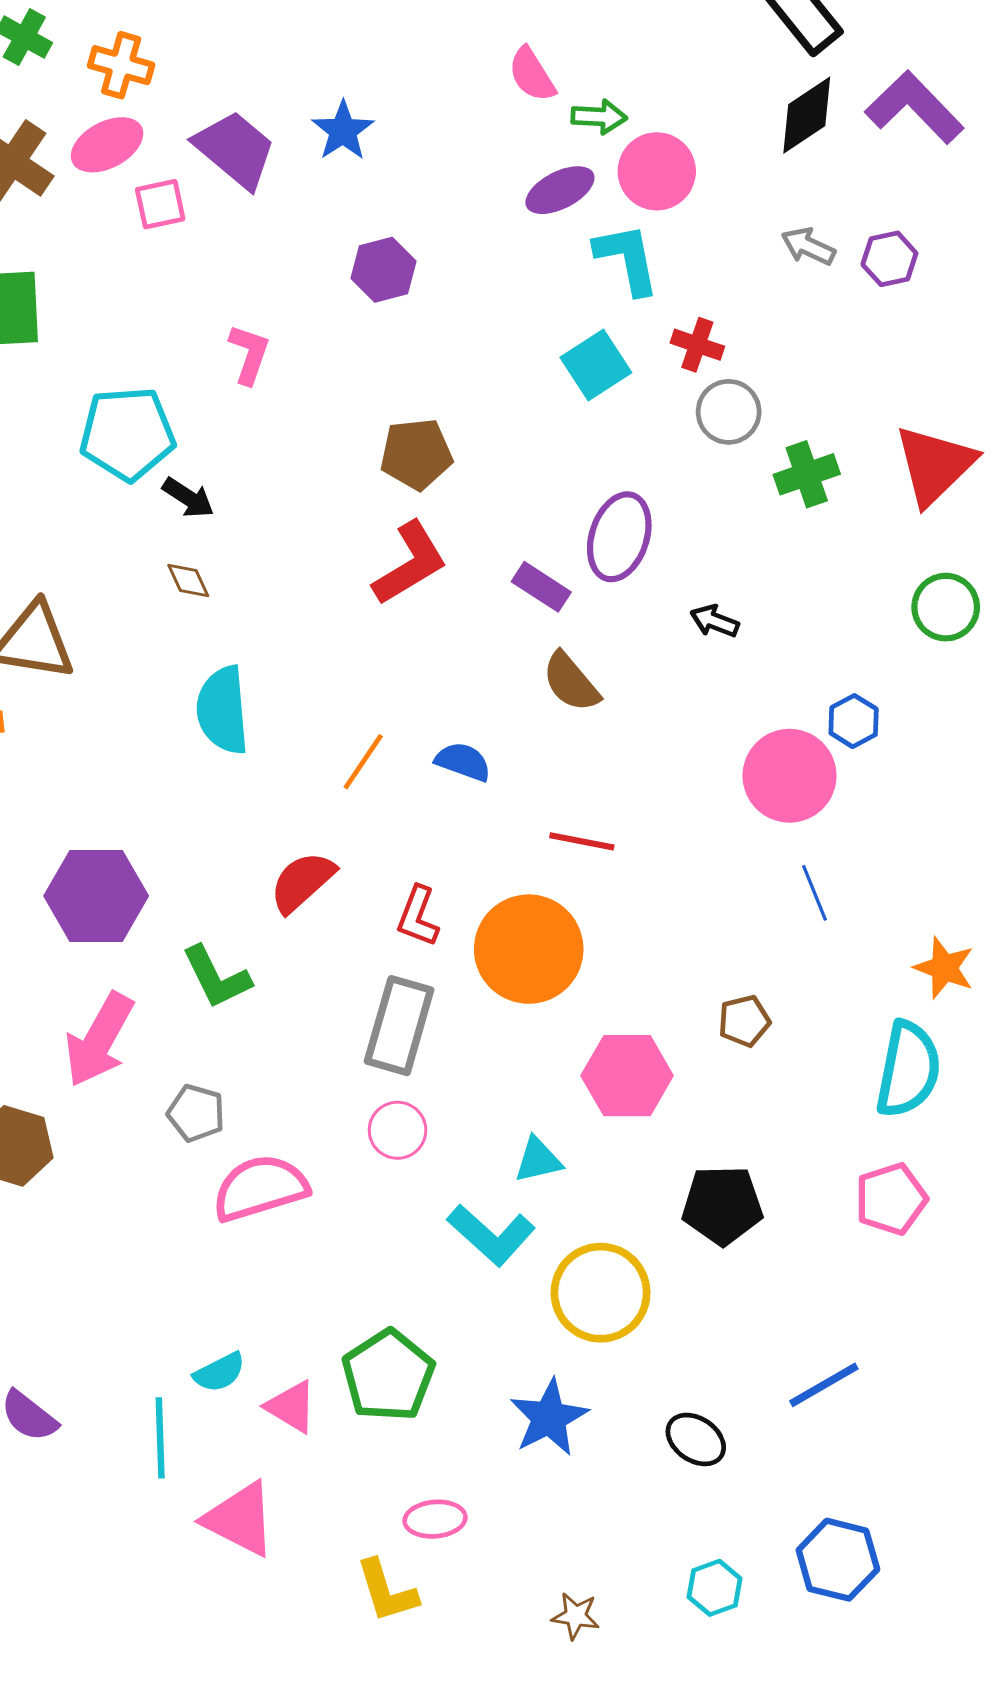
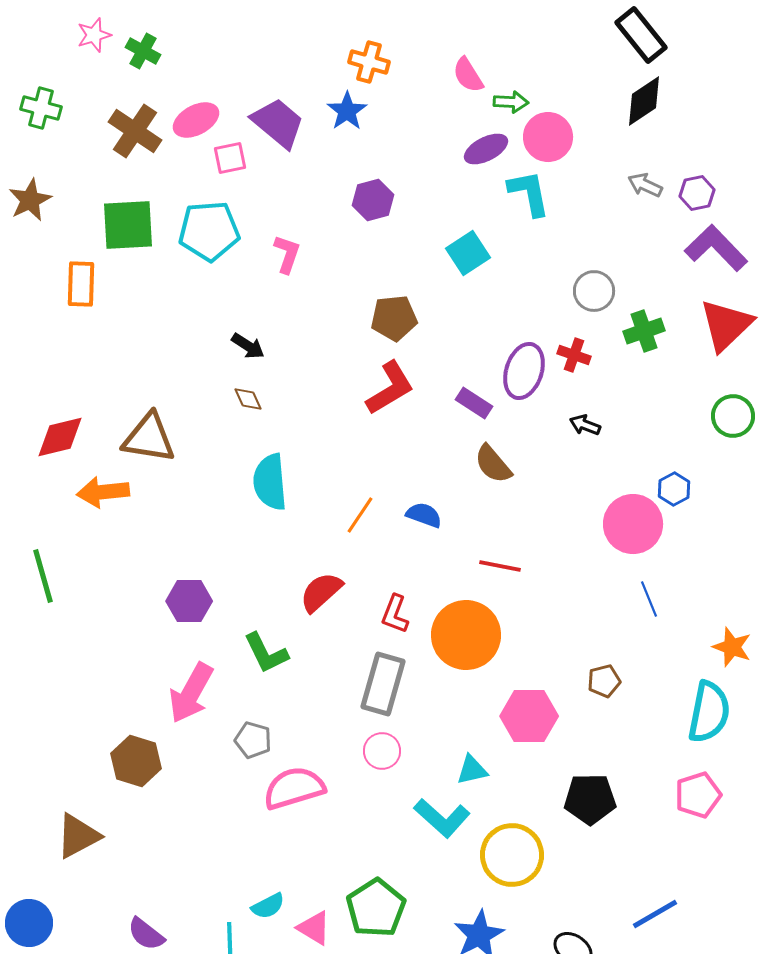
orange cross: (121, 65) -> (369, 62), moved
purple L-shape: (914, 107) -> (716, 248), moved
red cross: (697, 345) -> (574, 355), moved
cyan square: (596, 365) -> (468, 253), moved
cyan pentagon: (127, 434) -> (209, 231), moved
purple hexagon: (96, 896) -> (189, 601), size x0.7

